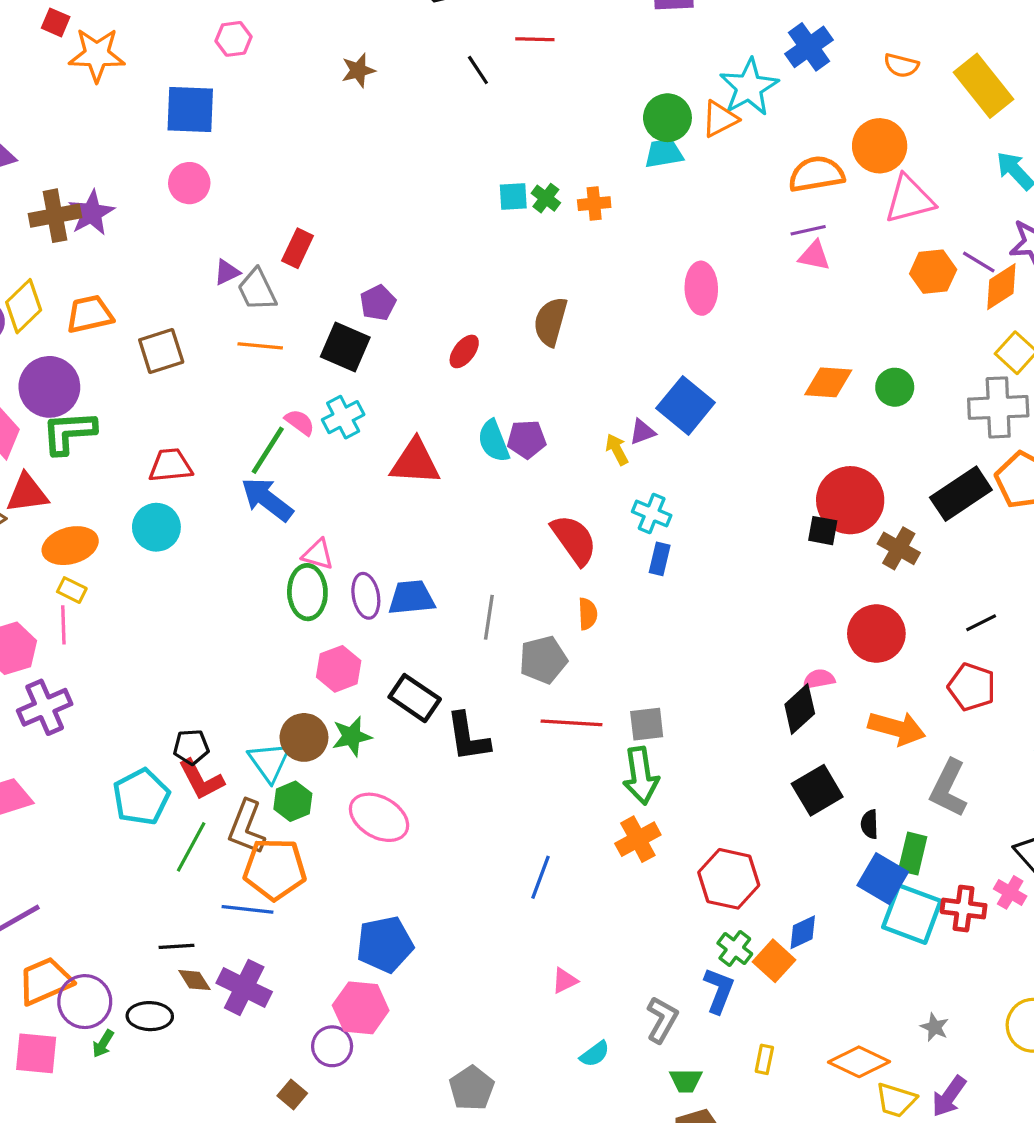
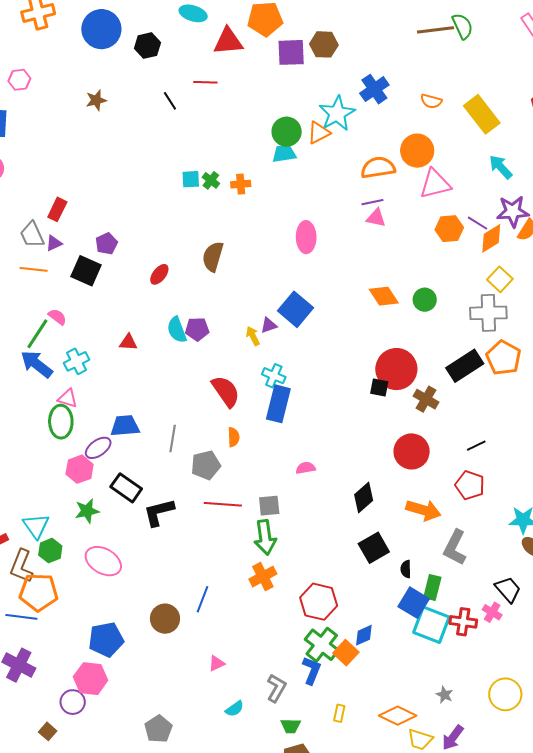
purple triangle: (227, 272) -> (54, 243), moved
orange diamond: (828, 382) -> (384, 296), turned 52
cyan cross: (343, 417) -> (77, 361), moved
red triangle: (415, 462) -> (128, 342), size x0.6
blue rectangle: (660, 559) -> (278, 404), size x1.8
purple ellipse: (366, 596) -> (98, 448), moved, turned 64
pink semicircle: (819, 679) -> (306, 468), moved
brown circle: (304, 737) -> (165, 619), moved
black L-shape: (468, 737) -> (159, 512), turned 84
green cross: (735, 948) -> (322, 645), size x1.6

